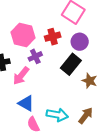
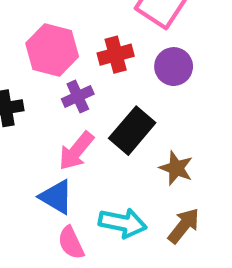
black rectangle: (71, 64) -> (132, 131), moved
pink arrow: (21, 76) -> (76, 151), moved
brown star: (90, 81) -> (176, 168), moved

